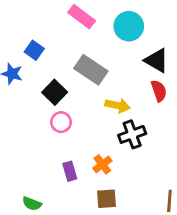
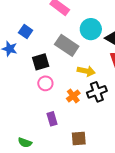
cyan circle: (129, 26) -> (91, 29), moved
black square: (55, 92) -> (41, 62), turned 30
orange cross: (102, 164) -> (73, 96), moved

